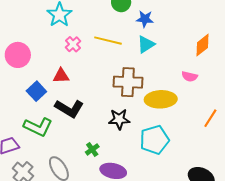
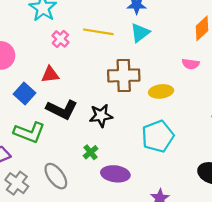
yellow ellipse: (161, 99) -> (161, 91), size x0.7
black star: (119, 119) -> (101, 116), moved

